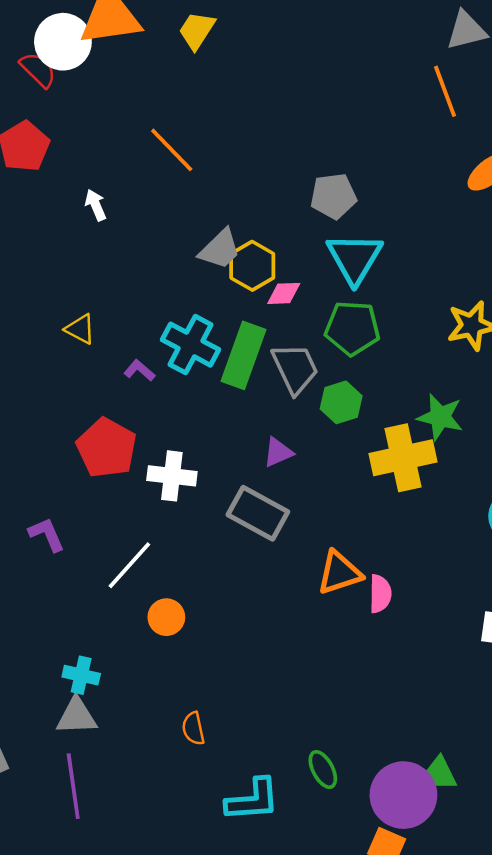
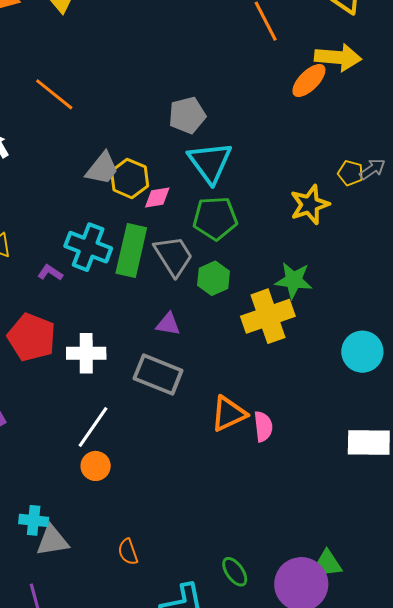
purple triangle: (278, 452) -> (168, 324), turned 40
white line: (129, 565) -> (93, 427), moved
gray triangle: (77, 716) -> (52, 541), moved

